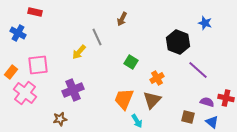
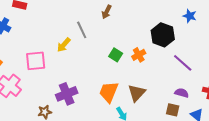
pink square: (38, 65) -> (36, 61), moved
orange cross: (157, 78) -> (139, 55), moved
purple cross: (73, 90) -> (67, 94), moved
purple semicircle: (207, 102) -> (182, 93), moved

